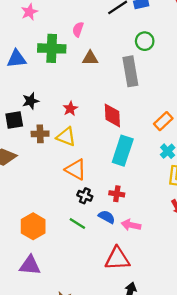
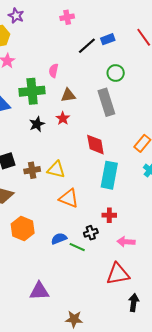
black star: (31, 101) -> (37, 124), moved
red star: (70, 109) -> (63, 118), moved
black cross: (85, 196) -> (91, 233), moved, turned -32
blue semicircle: (107, 217) -> (59, 239), moved, turned -42
orange hexagon: (33, 226) -> (23, 228), moved

